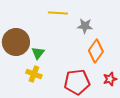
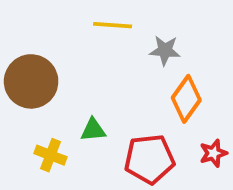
green triangle: (38, 53) -> (93, 130), moved, turned 48
yellow cross: (34, 74) -> (50, 155), moved

